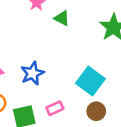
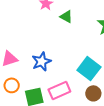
pink rectangle: (55, 108) -> (59, 90), size x1.5

